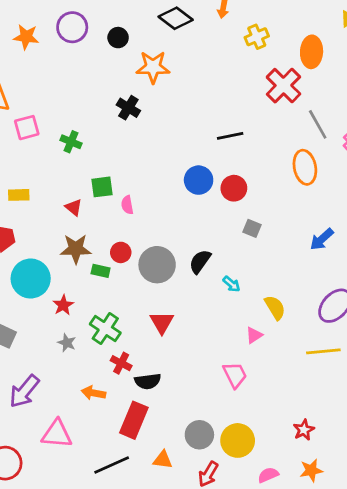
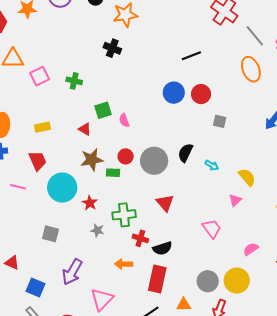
green cross: (105, 329) -> (124, 215), turned -30
pink trapezoid: (235, 375) -> (212, 229), moved
pink triangle: (57, 434) -> (102, 299), turned -40
pink semicircle: (268, 475) -> (251, 249), moved

